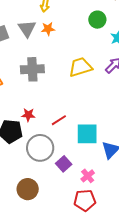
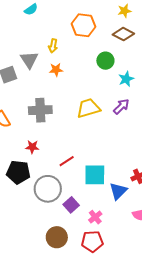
gray triangle: (27, 29) -> (29, 60), moved
red star: (28, 115) -> (32, 147), moved
brown circle: (28, 189) -> (57, 237), moved

